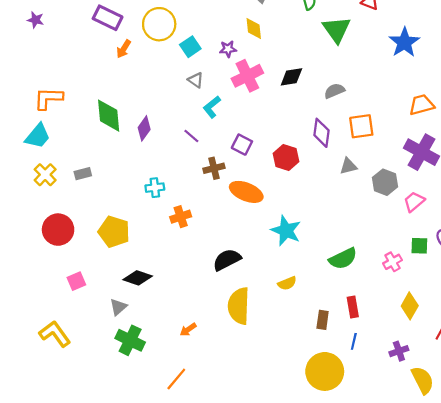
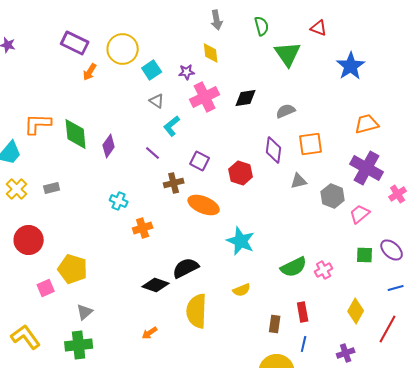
orange L-shape: (48, 98) -> (38, 124), moved
cyan cross: (155, 188) -> (119, 201), turned 30
yellow pentagon: (114, 232) -> (73, 269), moved
pink cross: (392, 262) -> (324, 270), moved
black diamond: (138, 278) -> (156, 285), moved
green cross: (130, 340) -> (79, 345), moved, turned -32

